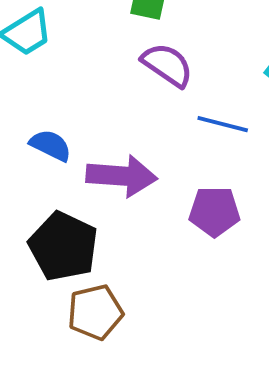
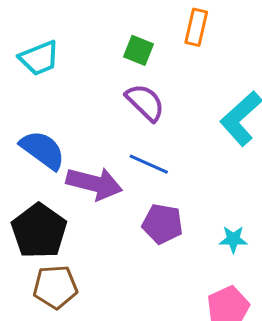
blue line: (223, 124) -> (149, 164), moved
blue semicircle: (51, 145) -> (43, 150), size x1.4

